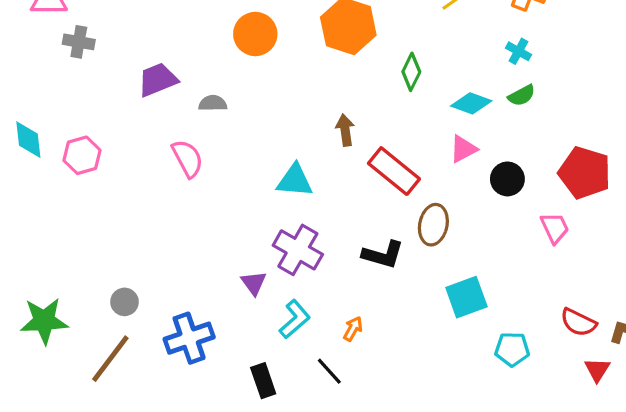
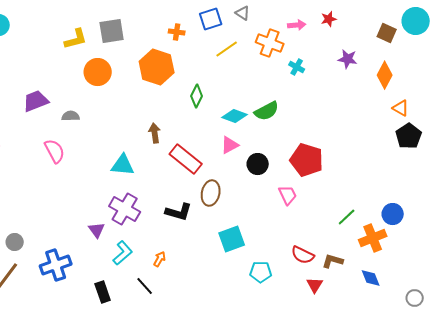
cyan cross: (518, 51) -> (297, 67), moved
green semicircle: (522, 95) -> (267, 111), size x1.4

